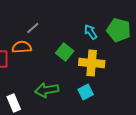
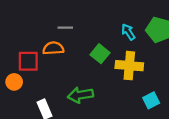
gray line: (33, 28) -> (65, 28), turned 40
cyan square: (86, 92) -> (151, 100), moved

